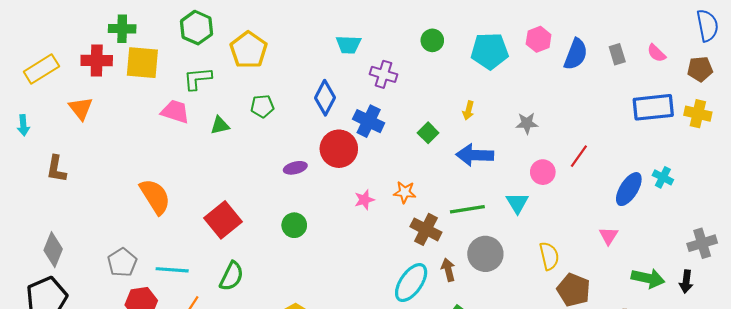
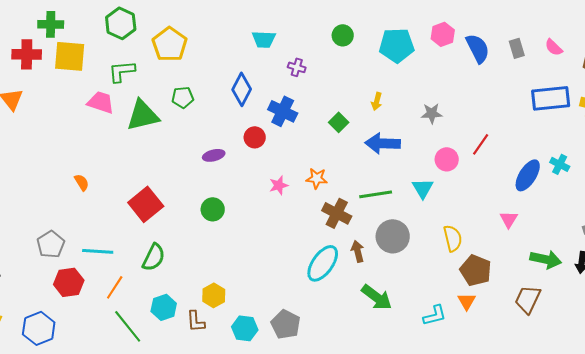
blue semicircle: (576, 54) -> (478, 48), turned -48
purple cross: (383, 74) -> (297, 67), size x0.7
green triangle: (220, 125) -> (143, 115), size x1.8
red circle: (339, 149) -> (255, 137), size x0.6
orange semicircle: (155, 197) -> (82, 182), size x0.5

